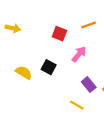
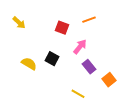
yellow arrow: (13, 28) -> (19, 23), turned 32
purple rectangle: (89, 84) -> (89, 67), moved

